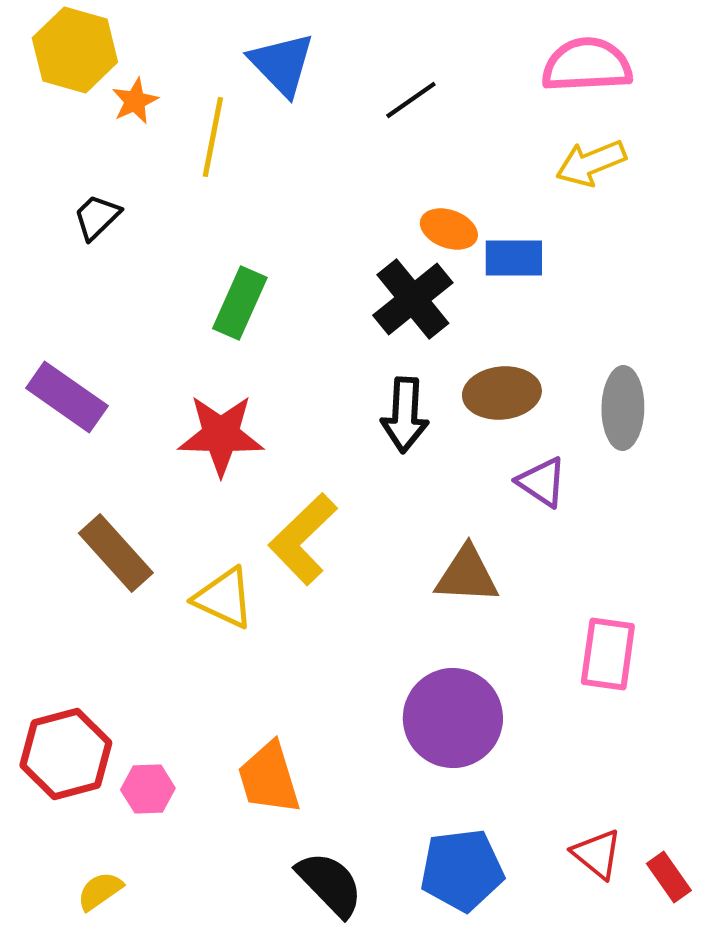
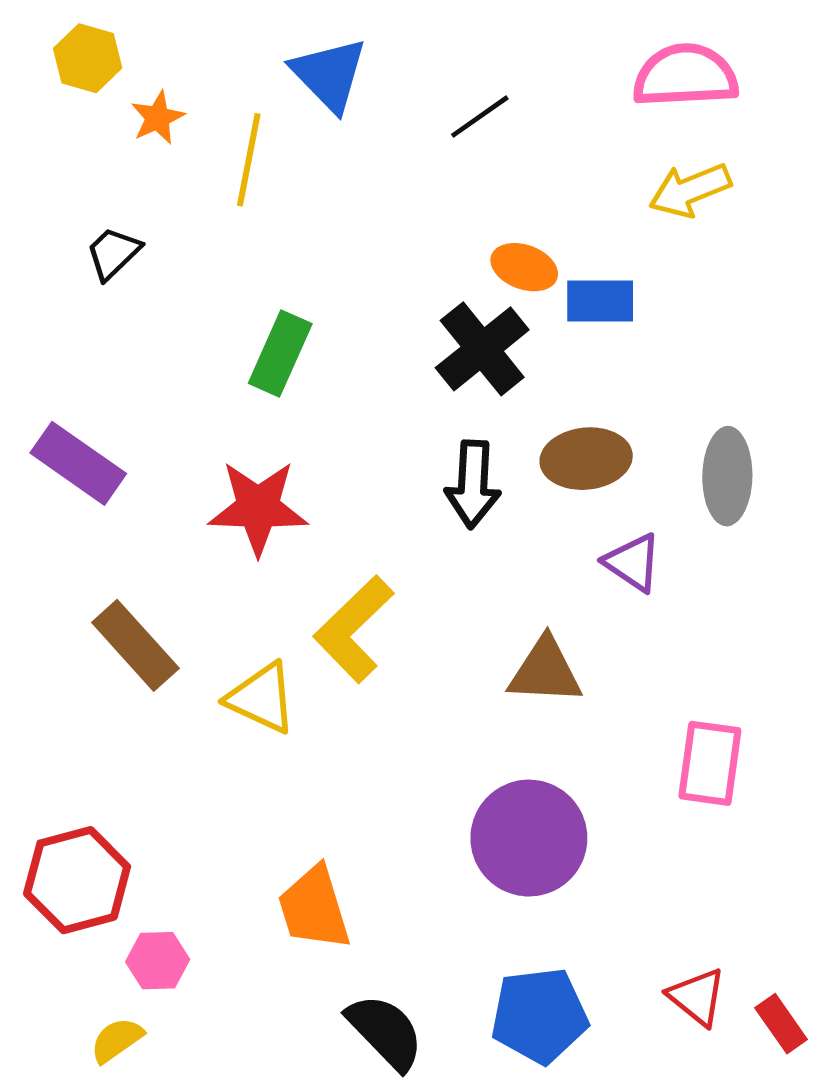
yellow hexagon: (75, 50) -> (88, 58), size x0.7
pink hexagon: (148, 789) -> (158, 961), moved

